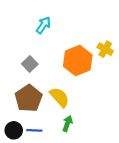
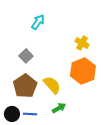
yellow cross: (105, 49) -> (82, 43), moved
orange hexagon: (78, 61) -> (83, 71), moved
green arrow: (67, 123) -> (59, 108), turned 40

